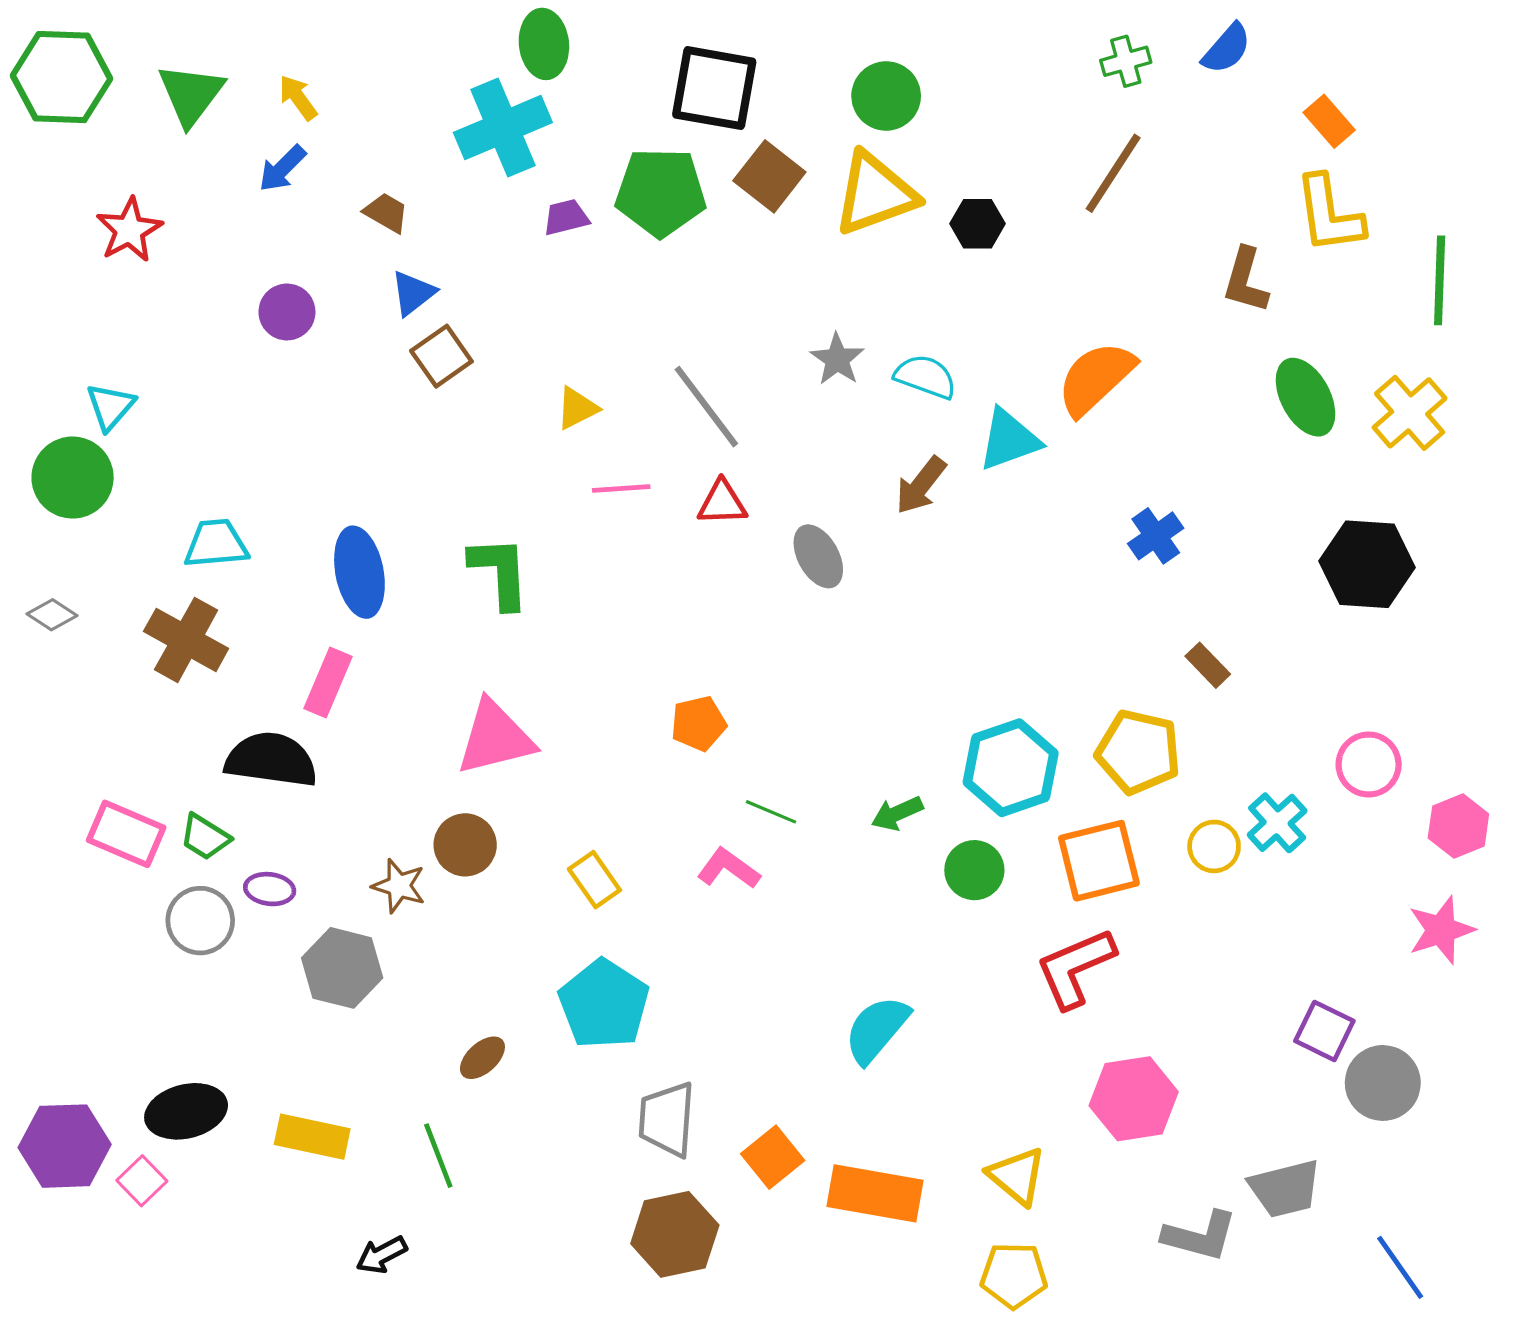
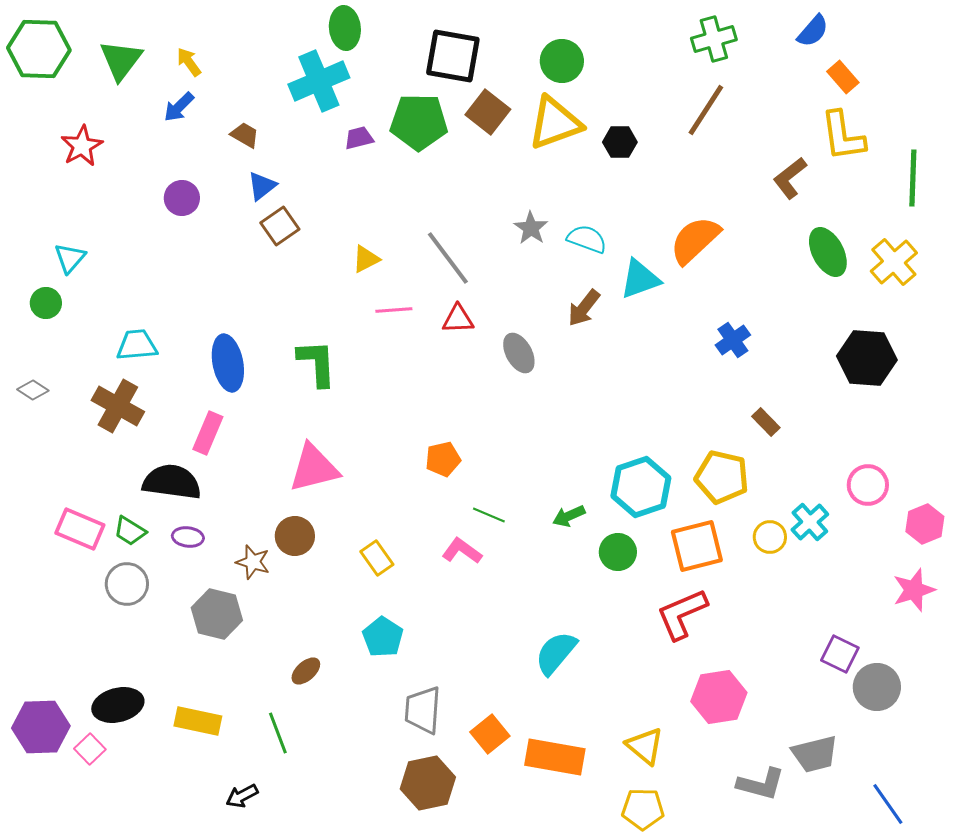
blue semicircle: (1227, 49) -> (813, 31), moved
green cross: (1126, 61) -> (714, 39), size x1.4
brown L-shape: (1246, 280) -> (790, 178), turned 36
green circle: (73, 478) -> (46, 303), size x0.6
purple ellipse: (270, 889) -> (188, 537), moved
cyan pentagon: (604, 1004) -> (383, 637), size x0.7

